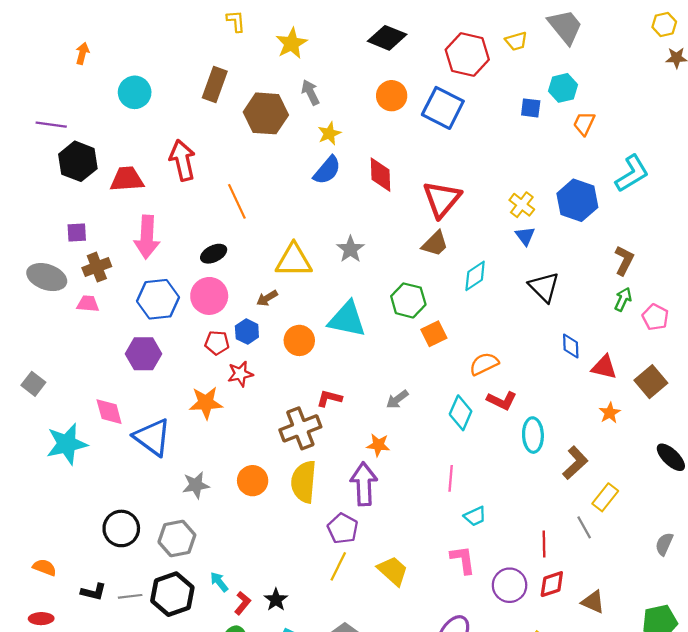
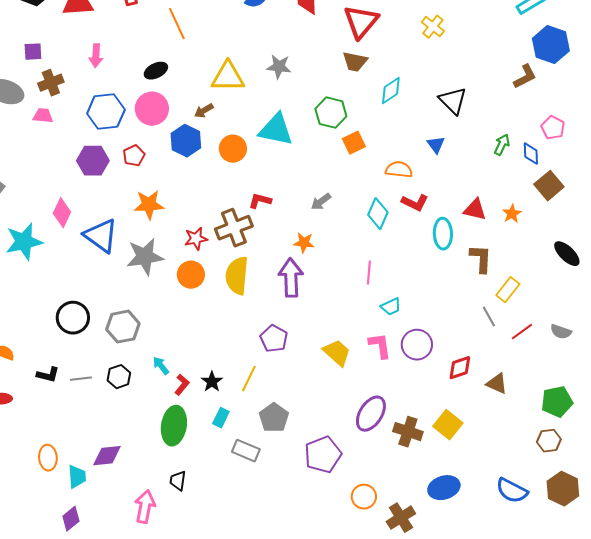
blue hexagon: (577, 200) -> (551, 45), moved
blue triangle: (525, 236) -> (436, 145), moved
pink arrow: (147, 237) -> (96, 56), size x0.6
brown trapezoid: (435, 244) -> (355, 62), turned 56
gray star: (350, 249) -> (279, 67), turned -30
brown L-shape: (624, 260) -> (525, 77), turned 36
green arrow: (623, 299) -> (502, 145), moved
blue hexagon: (247, 332) -> (186, 141), size x1.4
red pentagon: (217, 343) -> (134, 156), moved, turned -30
blue diamond: (571, 346) -> (531, 154), moved
orange semicircle: (484, 364) -> (399, 170), turned 32
red triangle: (604, 367) -> (475, 210), moved
red star: (240, 374) -> (196, 239), moved
pink diamond: (109, 412) -> (62, 213), turned 40
brown L-shape: (575, 463) -> (481, 259), turned -44
gray star: (196, 485) -> (145, 257), moved, size x1.5
purple pentagon: (343, 528) -> (274, 339), moved
red line: (544, 544) -> (522, 332), moved, turned 55
gray semicircle: (664, 544) -> (561, 332), turned -95
yellow line: (338, 566) -> (249, 379), moved
yellow trapezoid: (393, 571) -> (337, 353), moved
purple circle: (510, 585) -> (417, 345), moved
black hexagon: (172, 594) -> (119, 377), size x0.6

